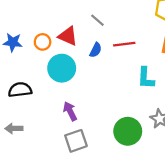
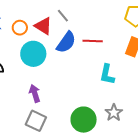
gray line: (97, 20) -> (63, 16), moved
blue semicircle: (96, 50) -> (66, 42), size x1.6
gray square: (76, 141) -> (36, 121), turned 35

